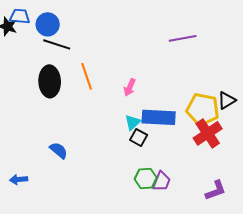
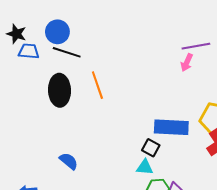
blue trapezoid: (20, 16) -> (29, 51), moved
pink arrow: (130, 87) -> (187, 63), moved
cyan triangle: (133, 122) -> (145, 167), moved, turned 48

